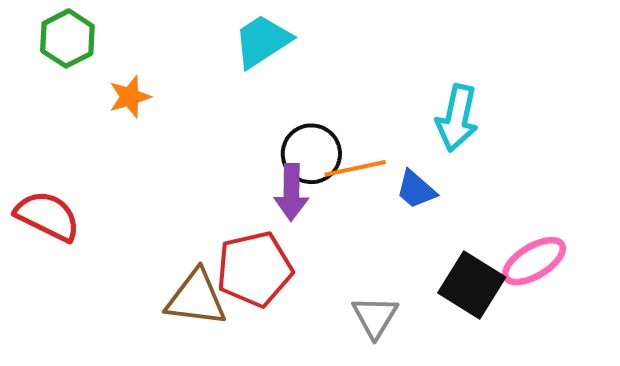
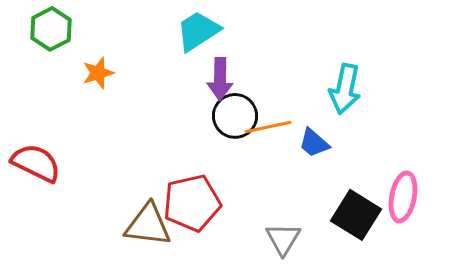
purple arrow: (291, 192) -> (220, 79), moved
pink ellipse: (534, 261) -> (403, 197), turned -48

